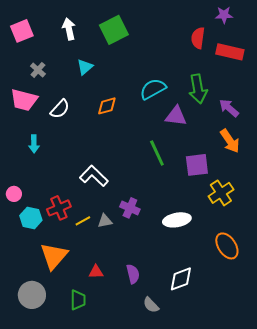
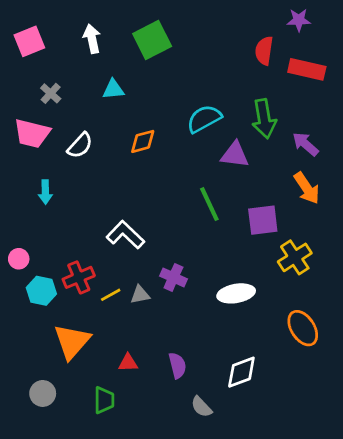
cyan triangle: (85, 67) -> (113, 89), turned 36
gray circle: (32, 295) -> (43, 393), size x0.7

